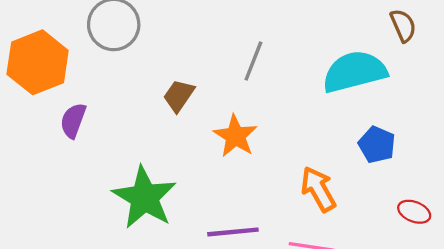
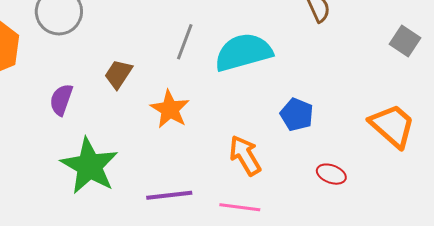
cyan semicircle: (355, 72) -> (243, 52), moved
purple semicircle: (73, 120) -> (61, 100), moved

